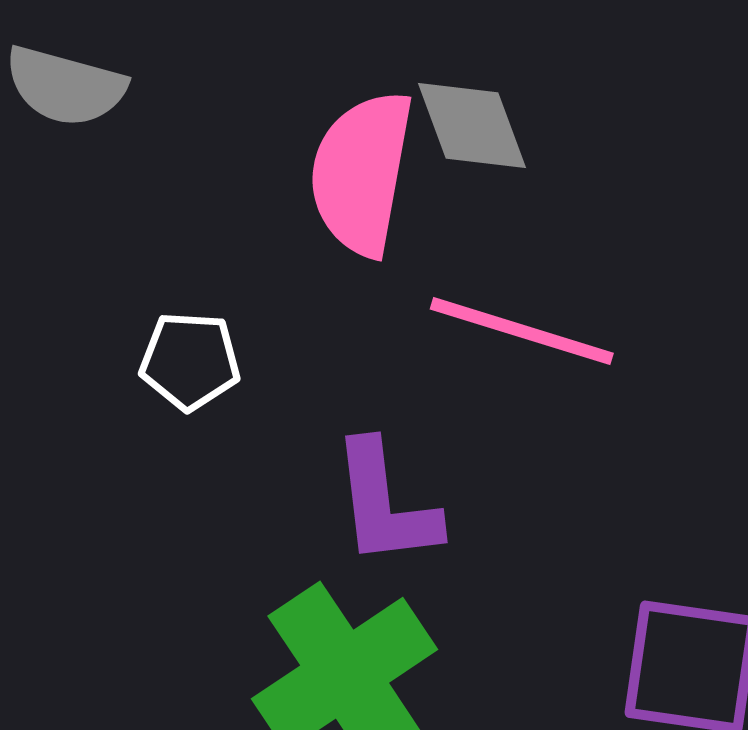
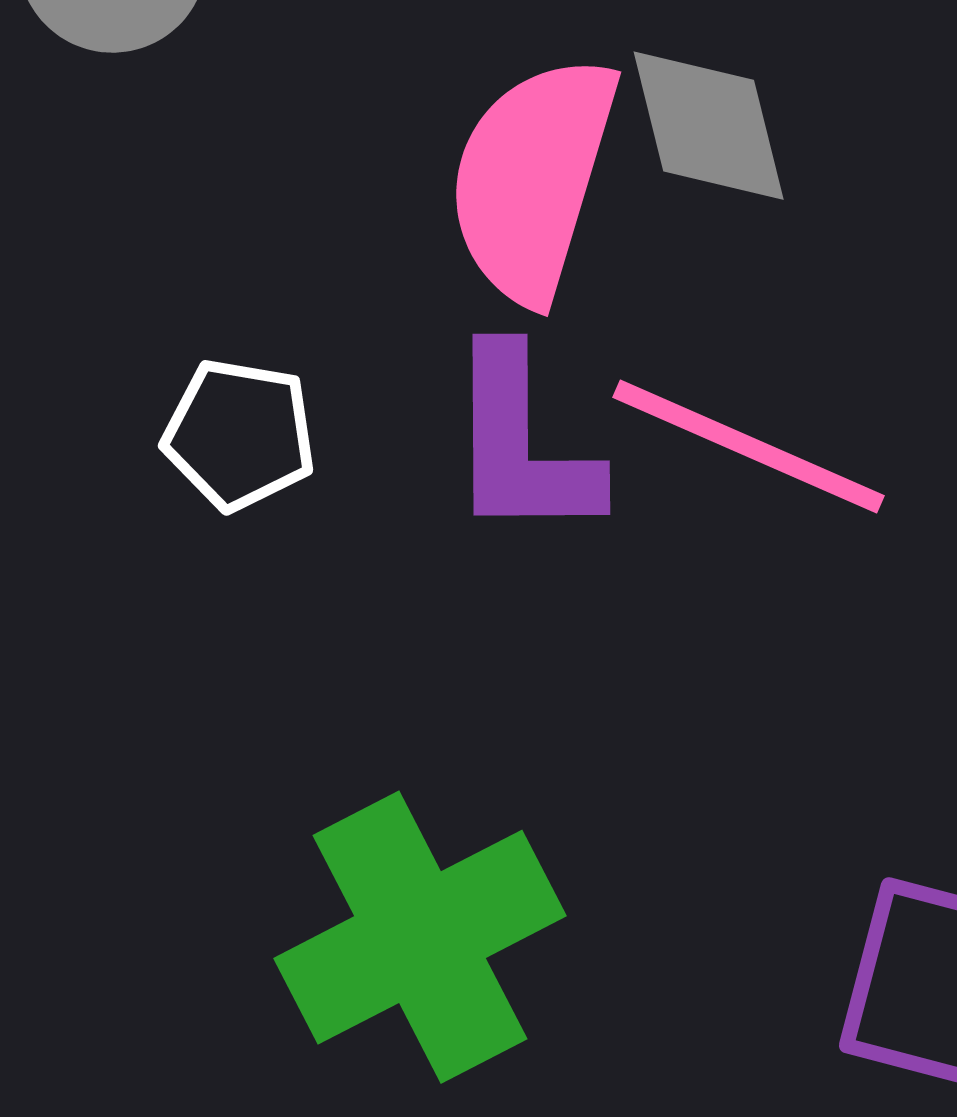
purple L-shape: (385, 504) -> (522, 444), moved

